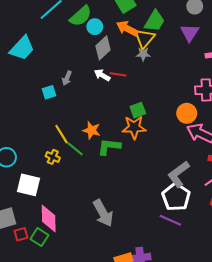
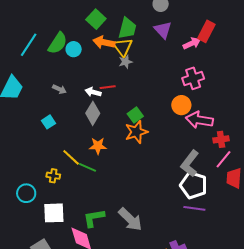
gray diamond: (103, 48) -> (93, 113), moved
gray arrow: (67, 78) -> (59, 89), moved, turned -72
green L-shape: (109, 147) -> (94, 218), moved
yellow cross: (53, 157) -> (53, 176), moved

